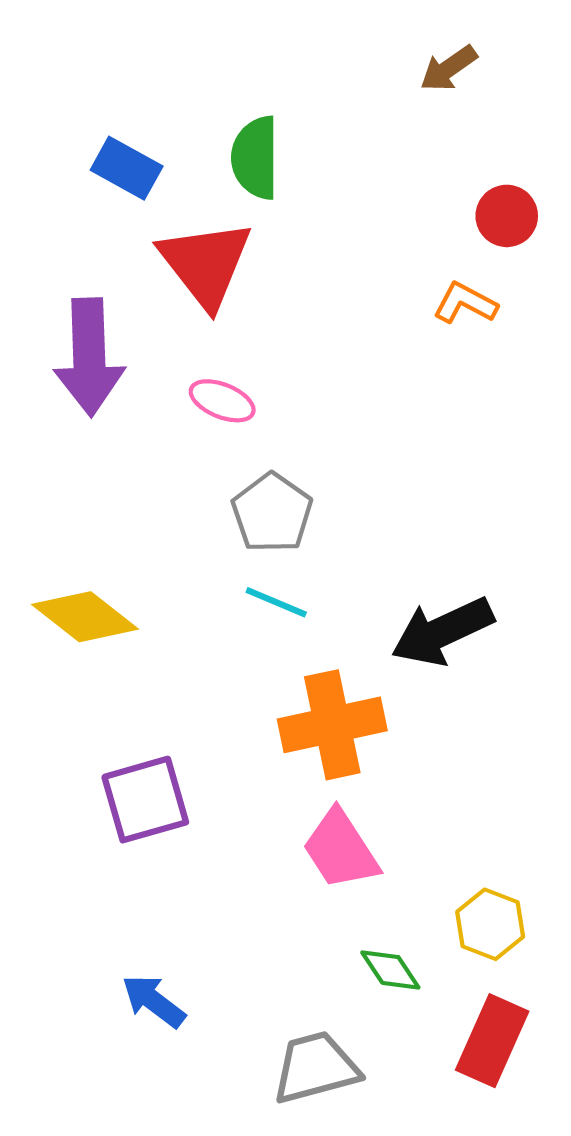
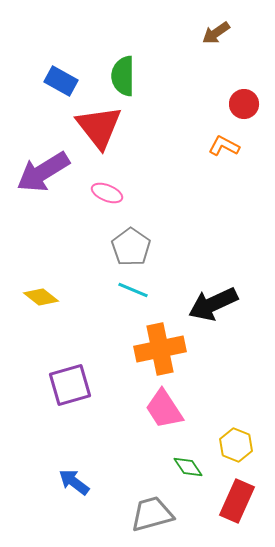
purple arrow: (89, 357) -> (43, 172), turned 60
yellow diamond: (85, 617) -> (41, 297), size x0.7

